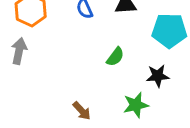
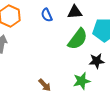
green semicircle: (115, 57) -> (78, 39), moved, size x1.6

